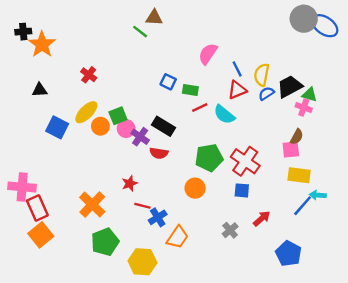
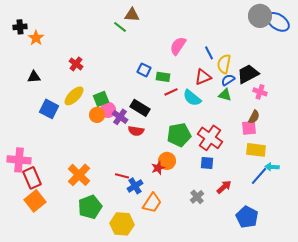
orange star: (42, 44) -> (36, 38), size x0.7
blue line: (237, 69) -> (209, 53), moved
green triangle: (310, 95) -> (225, 95), moved
orange circle: (100, 126) -> (97, 115), moved
red star: (130, 183) -> (158, 168), moved

